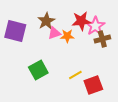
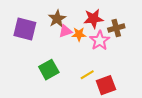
pink star: (95, 26) -> (100, 40), moved
brown cross: (102, 39) -> (116, 28), moved

